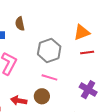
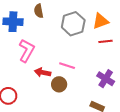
gray hexagon: (49, 50) -> (73, 24), moved
red arrow: (19, 101) -> (43, 72), moved

